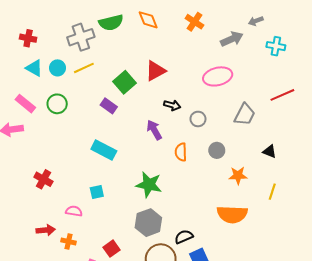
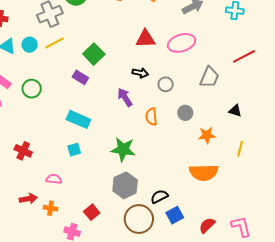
red triangle: (156, 71) -> (145, 39), moved, turned 30
green circle: (57, 104) -> (32, 89), moved
cyan square: (97, 192) -> (74, 150), moved

